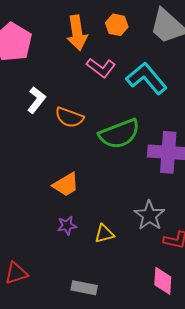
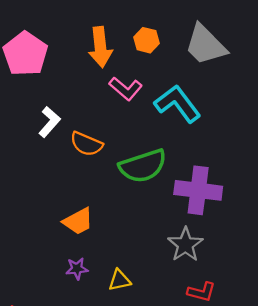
gray star: (149, 215) -> (185, 245), moved

